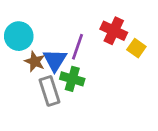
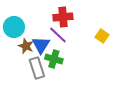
red cross: (114, 31) -> (63, 17), moved, turned -30
purple line: (78, 47) -> (58, 35), turned -66

